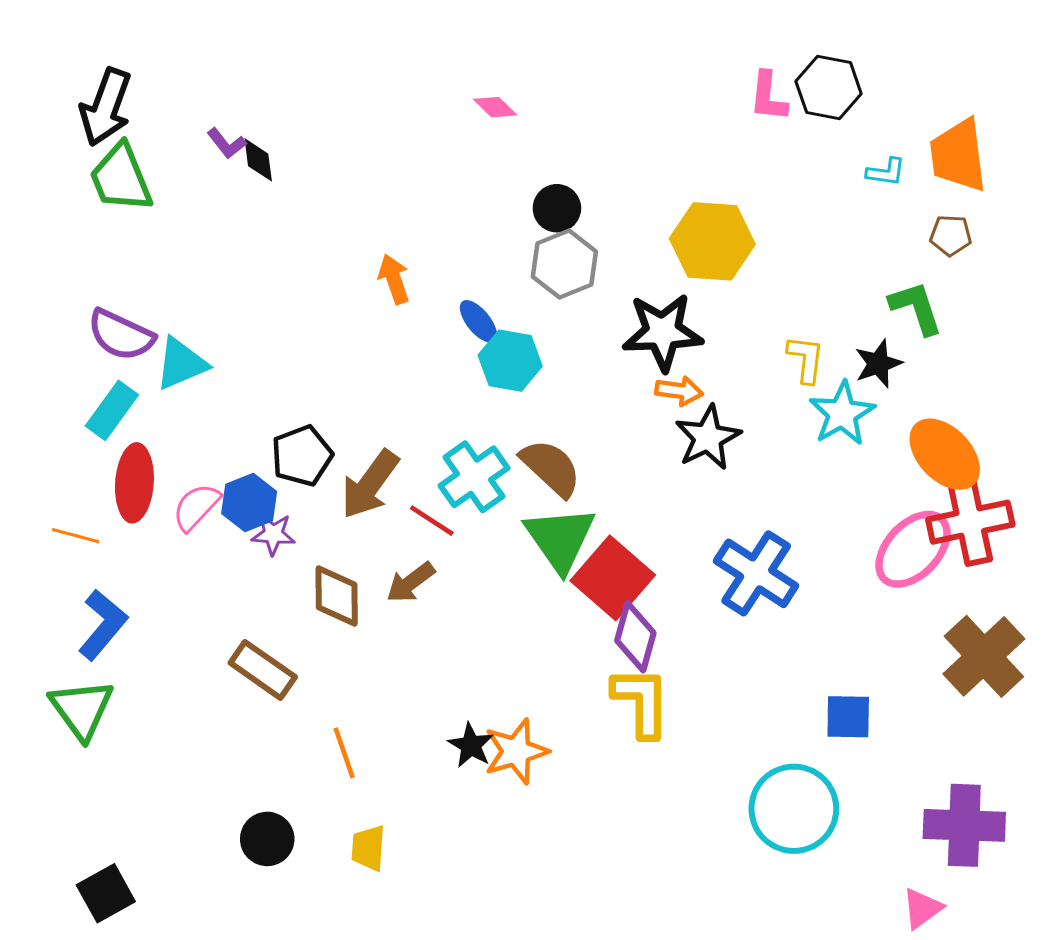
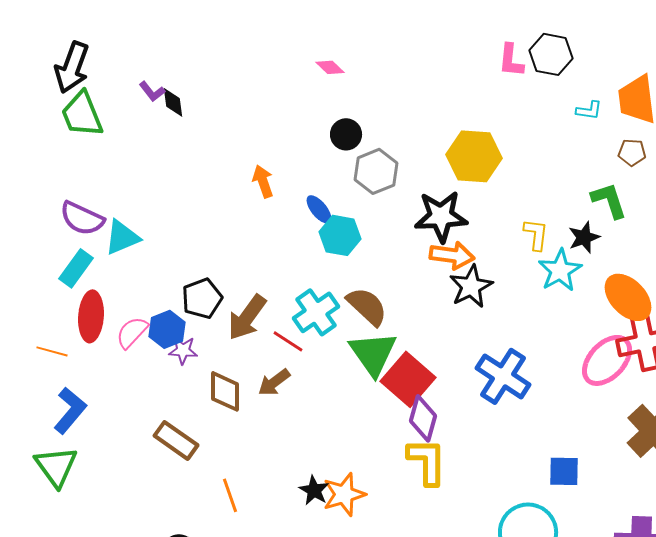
black circle: (557, 208) -> (346, 134), moved
orange arrow: (679, 391) -> (452, 255), size x1.4

